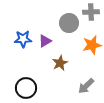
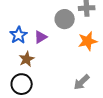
blue star: (23, 39) -> (19, 35), turned -30
brown star: (60, 63) -> (27, 59), moved

